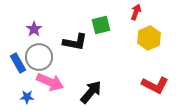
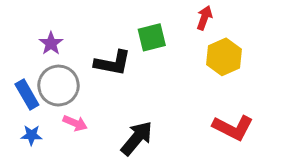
pink arrow: (50, 82) -> (75, 123), size x0.6
blue star: (27, 97) -> (31, 135), moved

